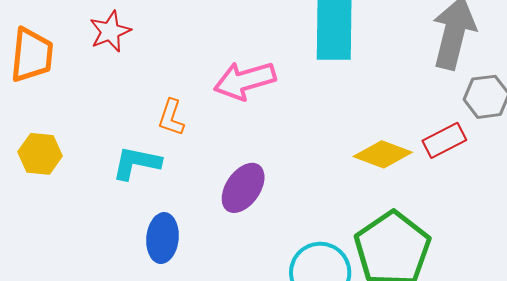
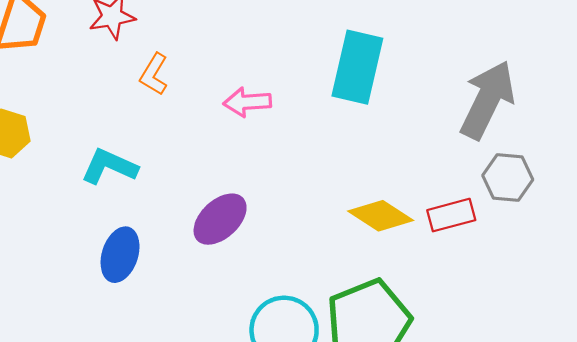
pink arrow: (245, 81) -> (247, 102), size x0.7
orange L-shape: (171, 118) -> (154, 74), moved

